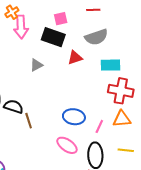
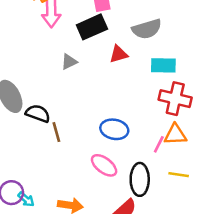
black rectangle: (53, 37) -> (92, 27), turned -45
pink line: (99, 126) -> (159, 144), moved

